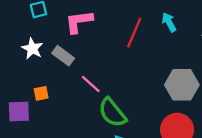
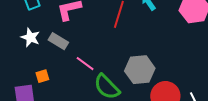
gray hexagon: (182, 85) -> (140, 70), moved

